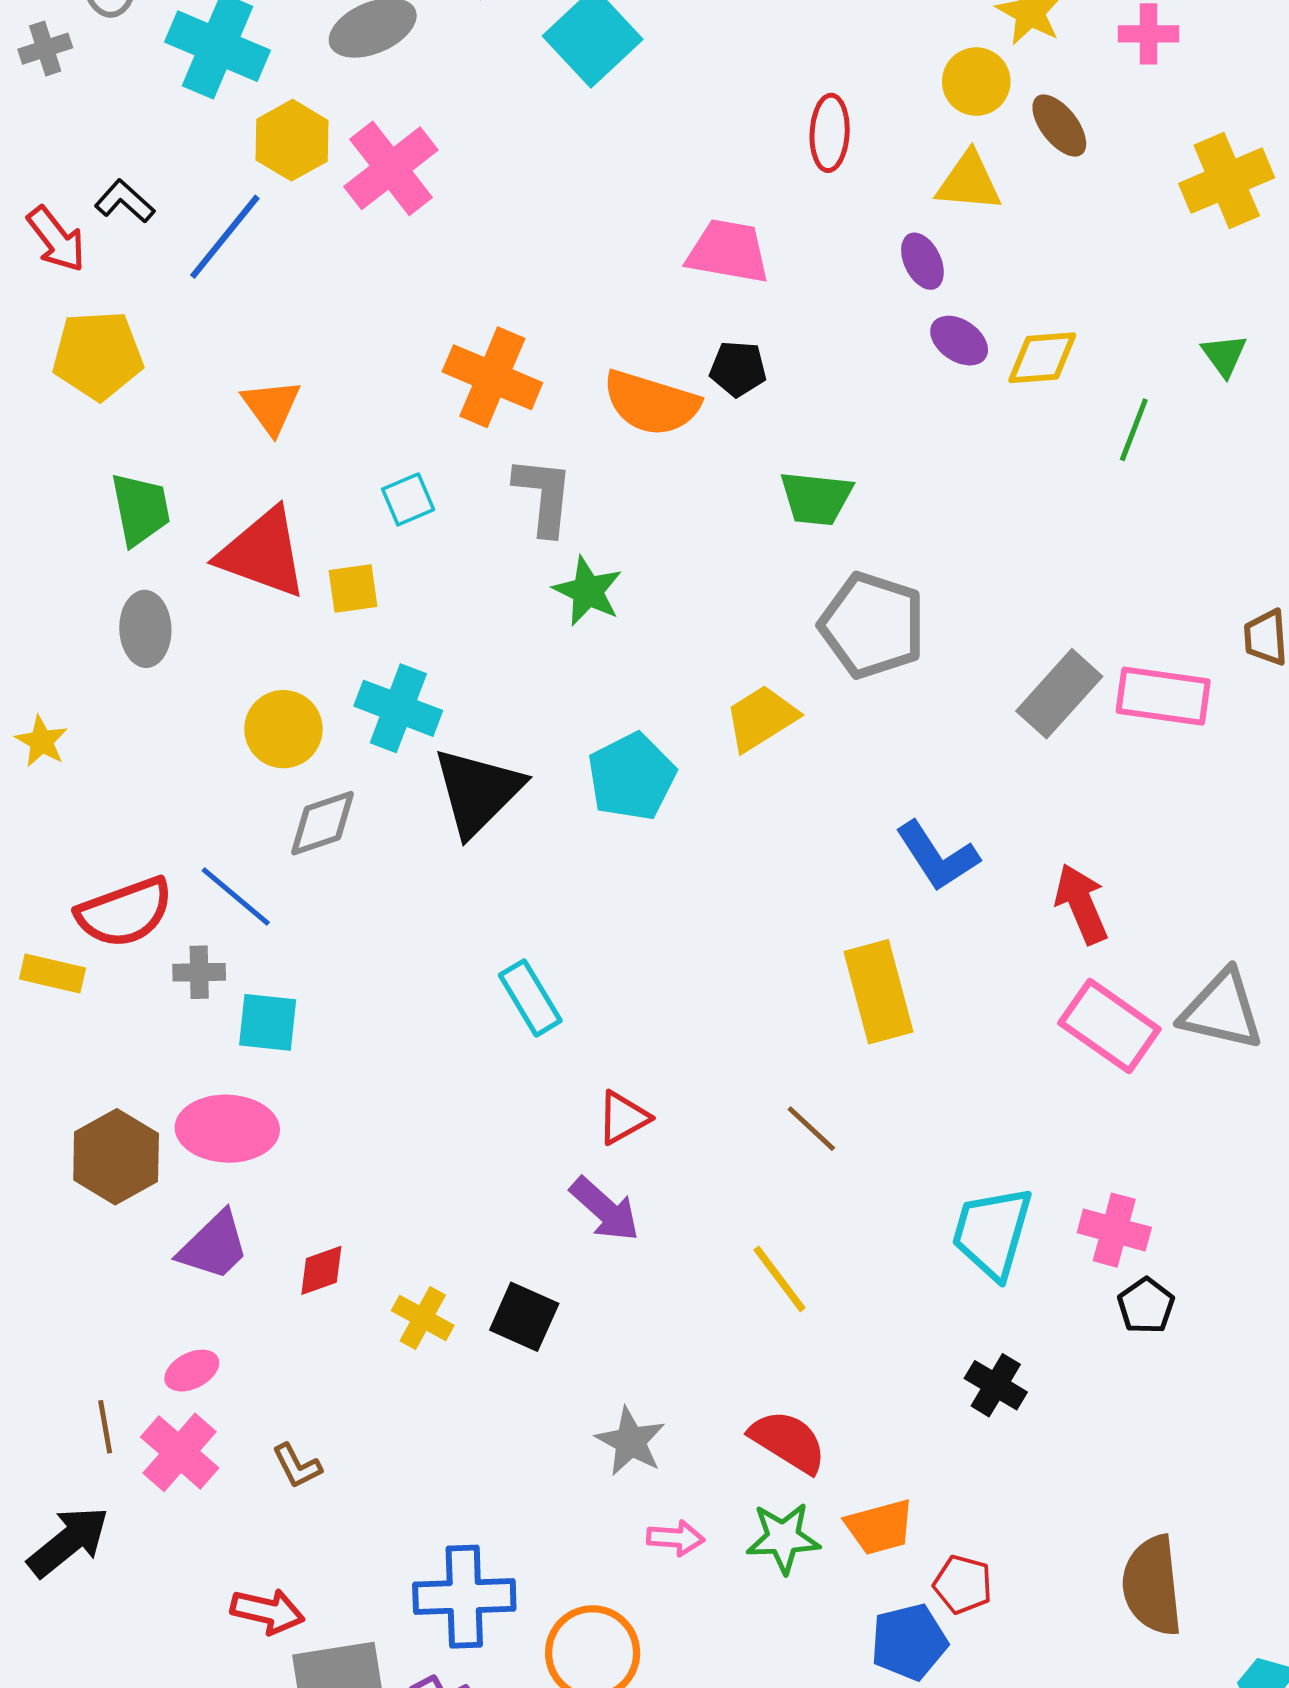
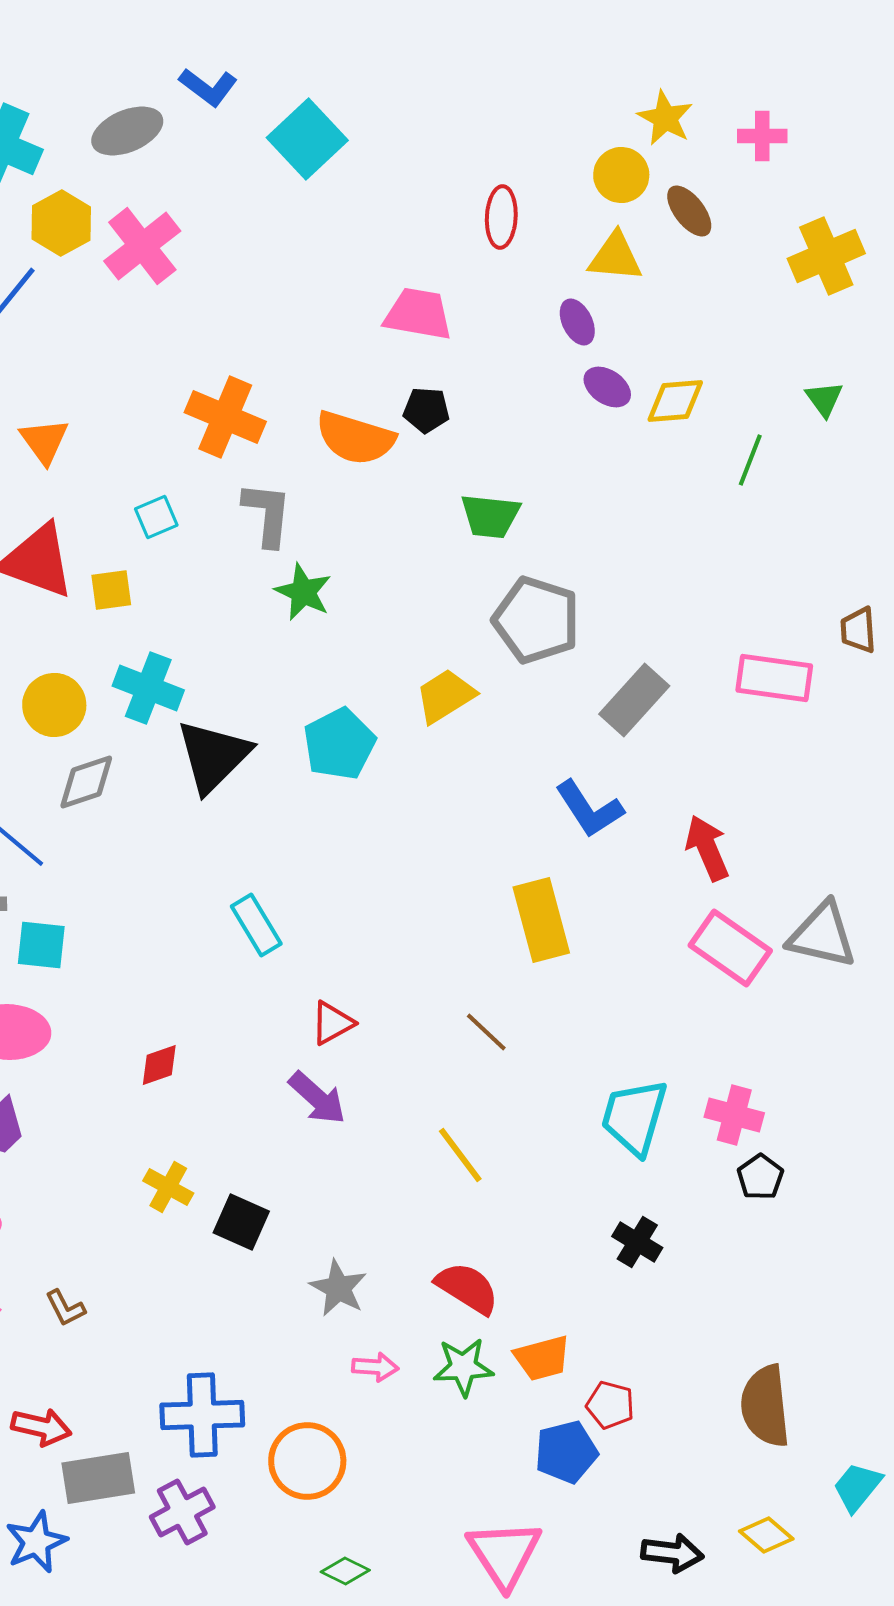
gray rectangle: (1059, 694) -> (634, 700), moved
red diamond: (321, 1270) -> (159, 1065), moved
black square: (524, 1317) -> (241, 1222), moved

